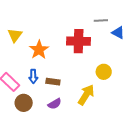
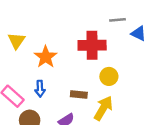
yellow circle: (104, 72) -> (109, 76), moved
brown rectangle: (53, 82) -> (79, 95), moved

